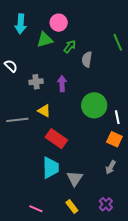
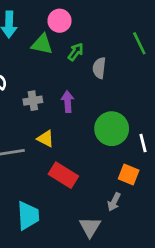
green triangle: (45, 40) -> (42, 44), turned 30
orange square: (114, 139) -> (129, 174), moved
gray arrow: (111, 167) -> (114, 202), moved
cyan trapezoid: (51, 168) -> (28, 216), moved

